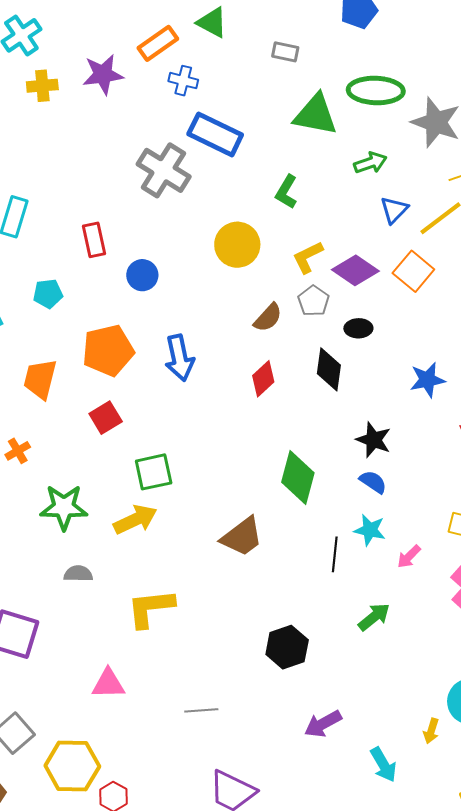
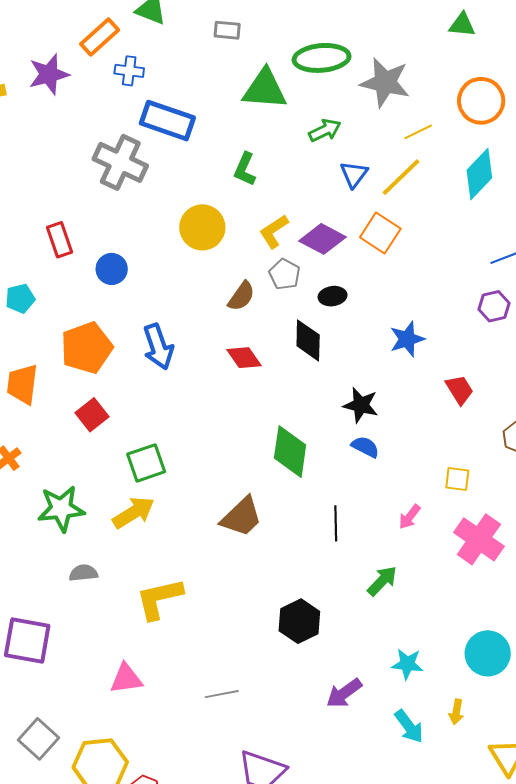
red diamond: (263, 379) -> (244, 358), turned -75
cyan star: (370, 530) -> (407, 664), moved
yellow arrow: (431, 731) -> (456, 712), moved

